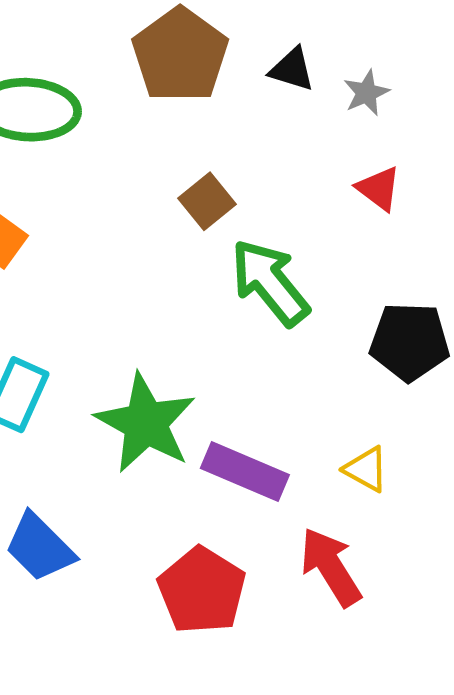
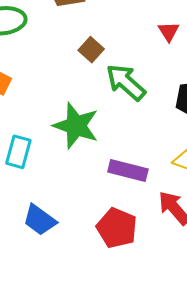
red triangle: (379, 189) -> (169, 31), turned 30
green star: (146, 423) -> (76, 126), moved

